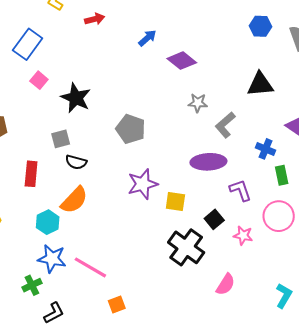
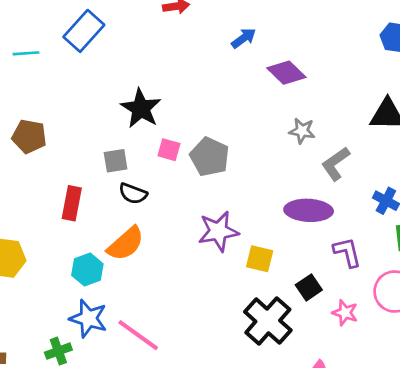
pink square: (39, 80) -> (169, 150), moved, turned -30

